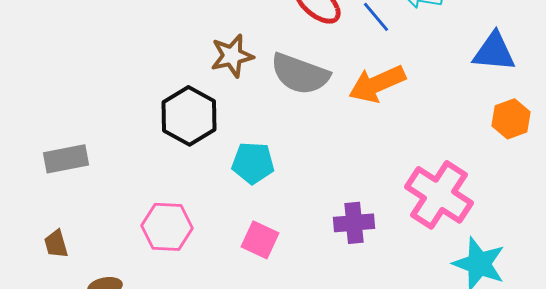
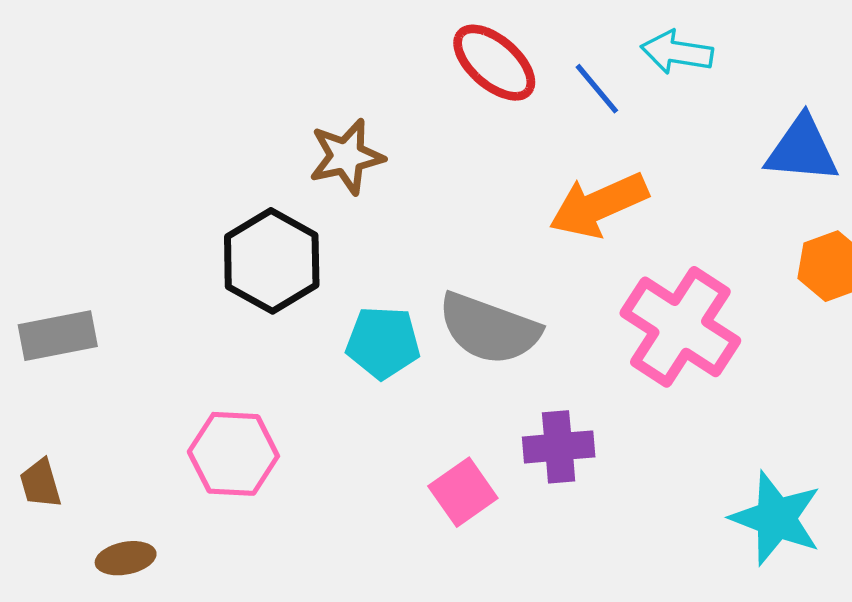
gray semicircle: (300, 74) -> (489, 329), moved
pink cross: (439, 195) -> (680, 327), moved
pink square: (260, 240) -> (463, 492), moved, turned 30

